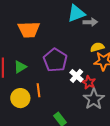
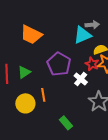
cyan triangle: (76, 13) -> (82, 35), moved
orange trapezoid: (29, 30) -> (31, 35), turned 30
red star: (89, 82) -> (92, 64), moved

